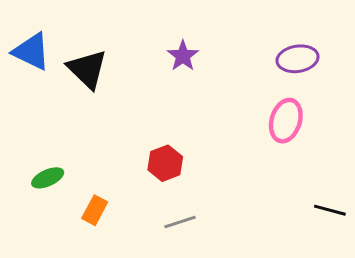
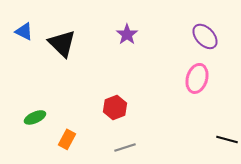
blue triangle: (31, 51) -> (24, 31), size x0.7
purple ellipse: (298, 59) -> (205, 36), turned 56

